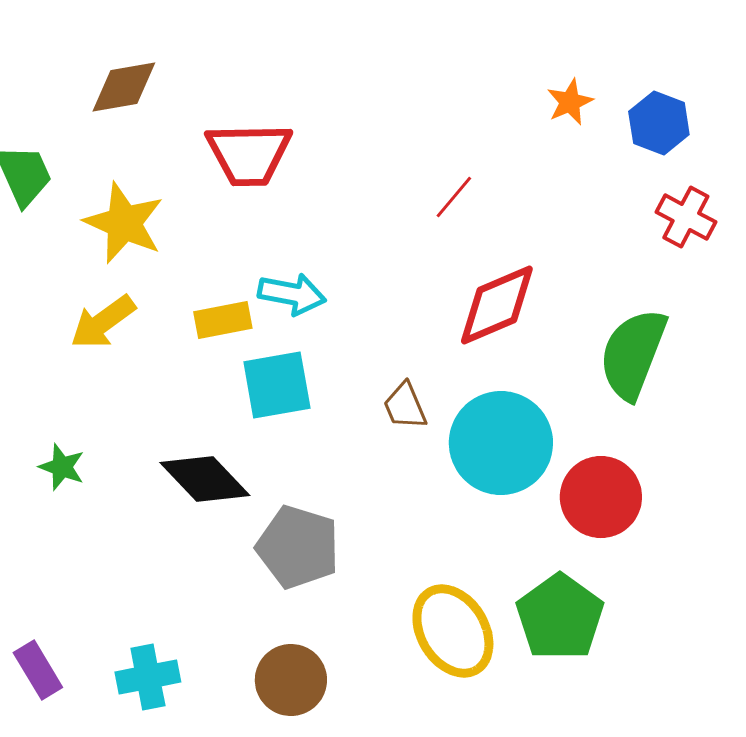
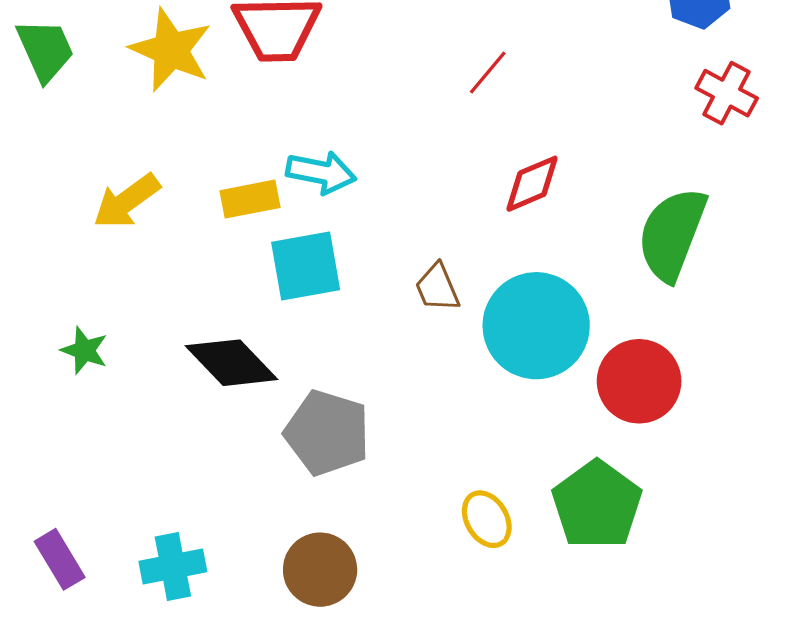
yellow star: (124, 223) -> (171, 50), moved
red diamond: (497, 305) -> (532, 184), size x0.7
yellow ellipse: (453, 631) -> (487, 519), size x0.6

